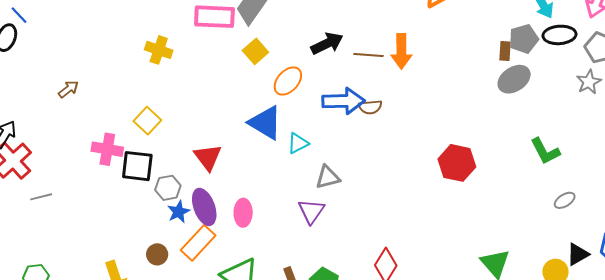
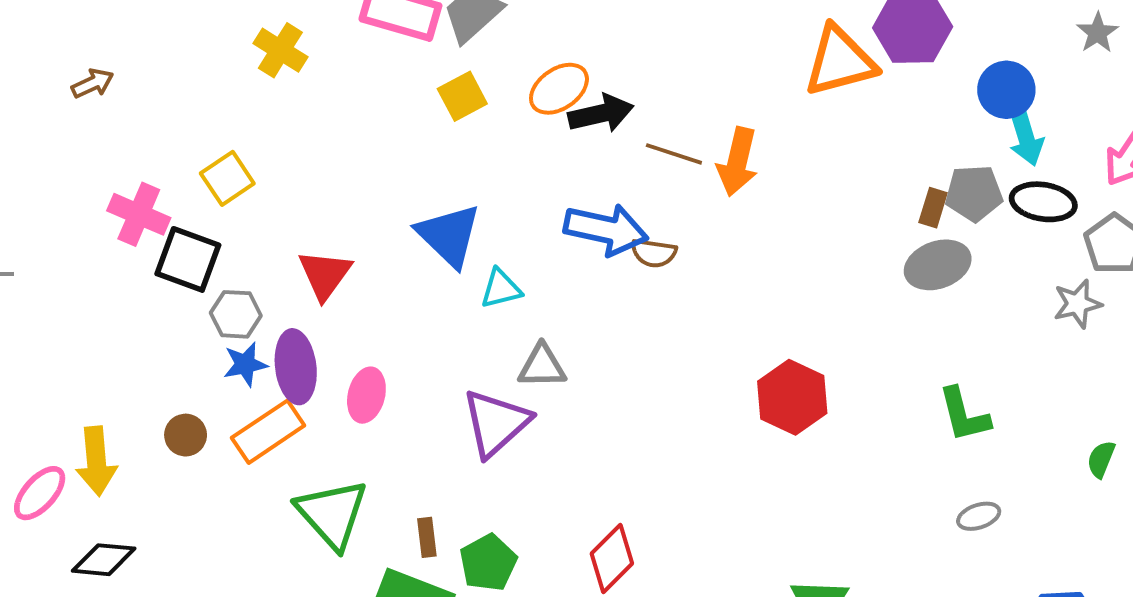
orange ellipse: (288, 81) -> (559, 89), moved
purple triangle: (311, 211) -> (496, 423), size x1.4

